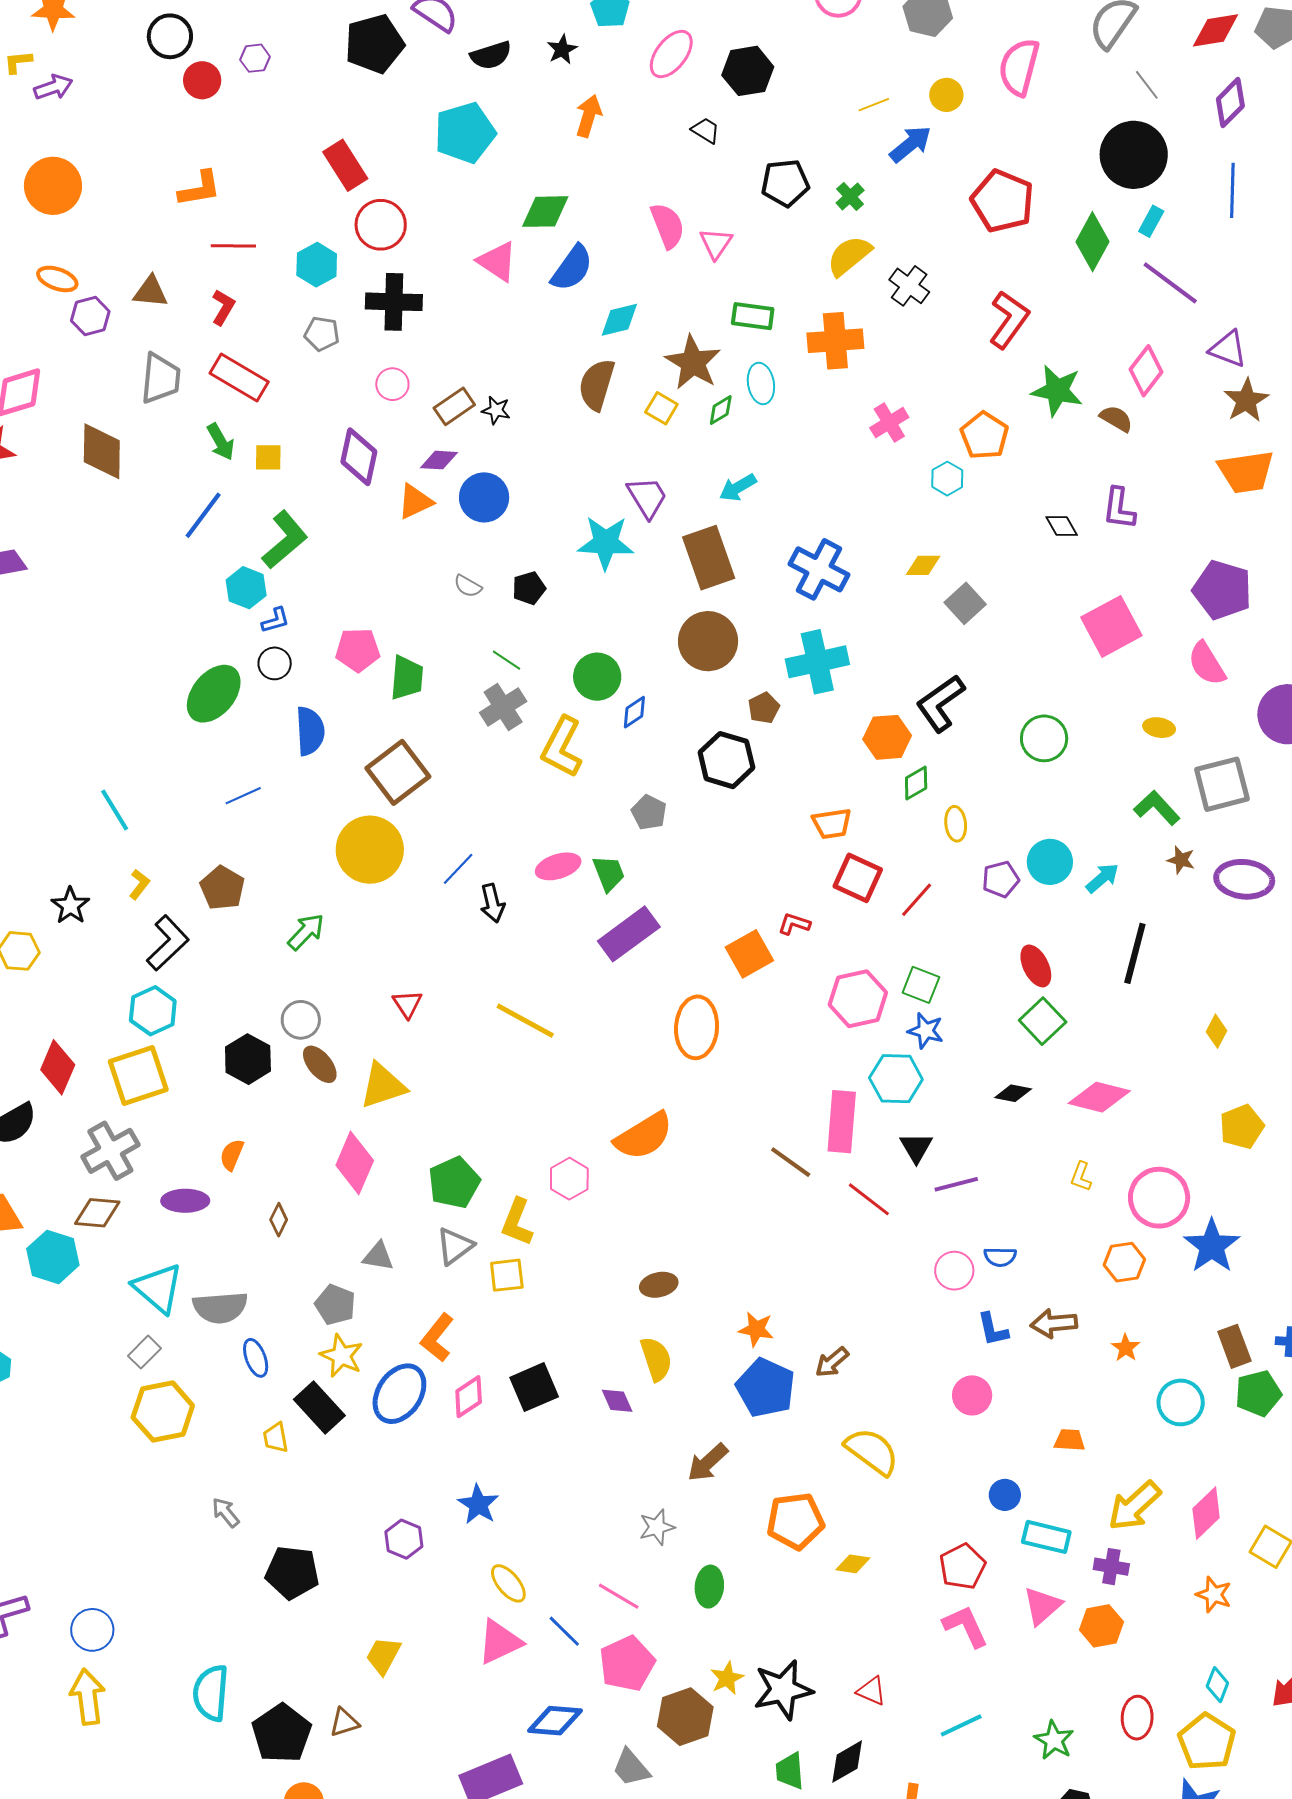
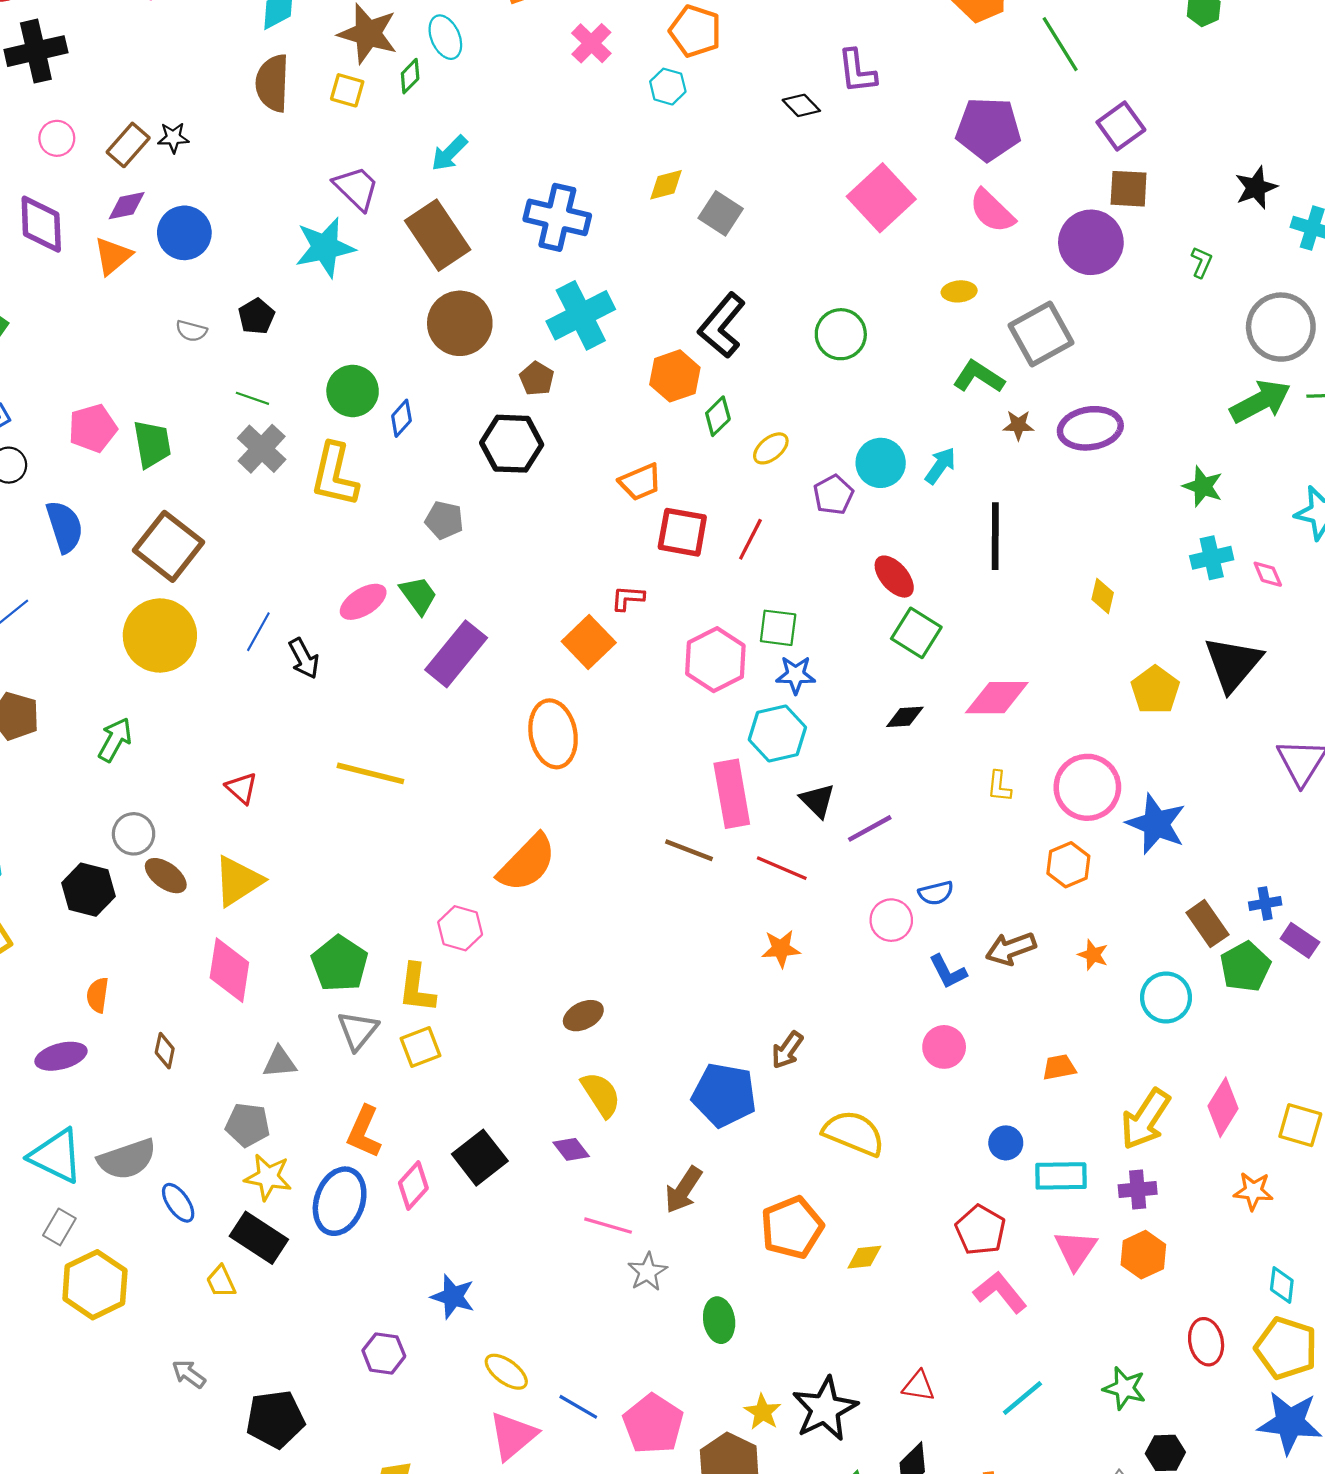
yellow ellipse: (956, 824) -> (771, 448), turned 72
orange star: (756, 1329) -> (781, 949), moved
pink line: (619, 1596) -> (608, 1226), moved

